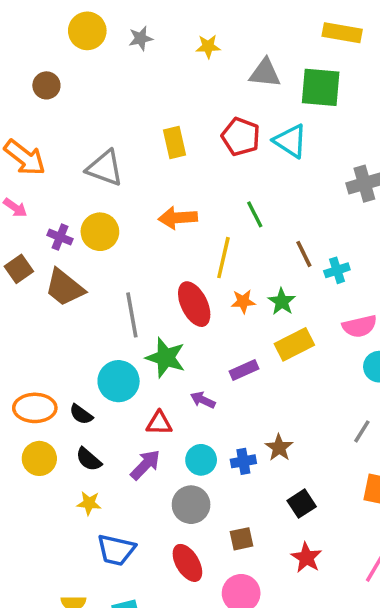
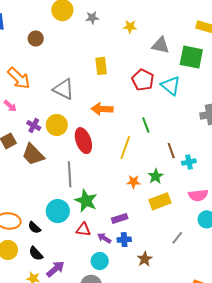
yellow rectangle: (175, 143) -> (101, 66), moved
orange arrow: (178, 218) -> (102, 109), moved
orange star: (243, 302) -> (133, 182), moved
red ellipse: (194, 304) -> (83, 141), moved
purple rectangle: (244, 370) -> (120, 218), moved
purple arrow: (203, 400) -> (104, 238), moved
red triangle: (159, 423) -> (83, 230), moved
gray line: (362, 431) -> (177, 238), moved
blue cross: (243, 461) -> (124, 240), moved
purple arrow: (145, 465) -> (55, 269), moved

